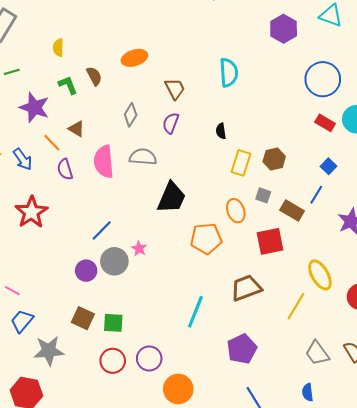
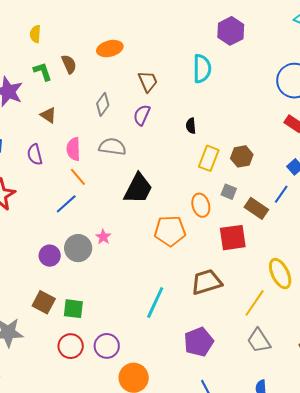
purple hexagon: (284, 29) -> (231, 31), moved
orange line: (52, 143) -> (78, 177), moved
pink semicircle: (104, 162) -> (73, 149), size x0.7
blue line: (102, 230) -> (66, 204), moved
gray trapezoid: (317, 353) -> (259, 341), moved

